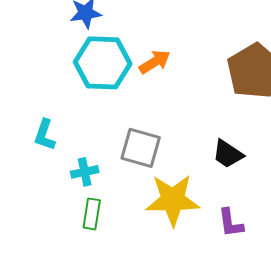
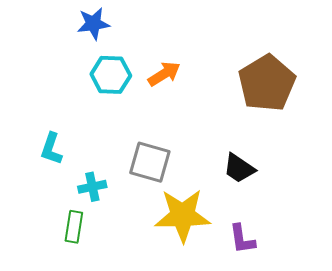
cyan hexagon: (103, 63) -> (111, 75), size x0.7
green rectangle: (92, 214) -> (74, 227), moved

